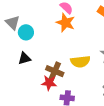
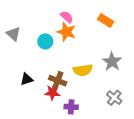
cyan circle: (26, 32) -> (45, 41), moved
black triangle: (24, 58) -> (27, 79), moved

